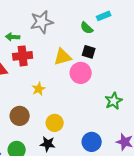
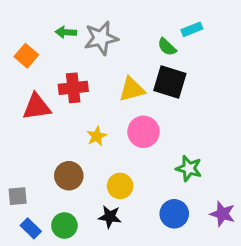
green arrow: (13, 37) -> (66, 32), moved
black square: (89, 52) -> (170, 82), size x1.6
pink circle: (81, 73) -> (143, 132), moved
green star: (114, 101) -> (189, 168), moved, turned -30

